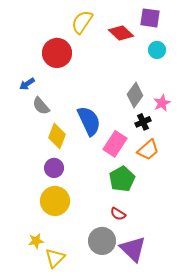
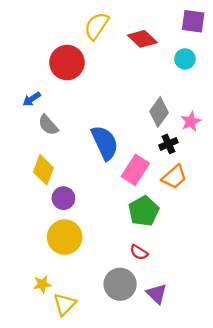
purple square: (150, 18) -> (193, 21), moved
yellow diamond: (57, 136) -> (43, 170), moved
purple triangle: (133, 249) -> (157, 294), size x0.7

